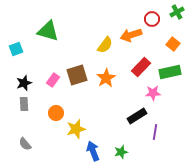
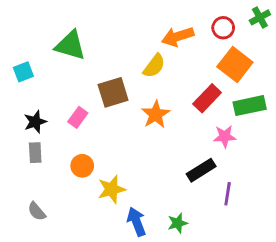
orange arrow: (131, 35) -> (178, 37), moved
orange square: (173, 44) -> (235, 64), moved, size x1.6
brown square: (77, 75) -> (113, 92), moved

